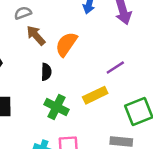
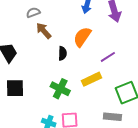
orange semicircle: (66, 44) -> (82, 37), moved
black semicircle: (46, 72) -> (62, 53), moved

